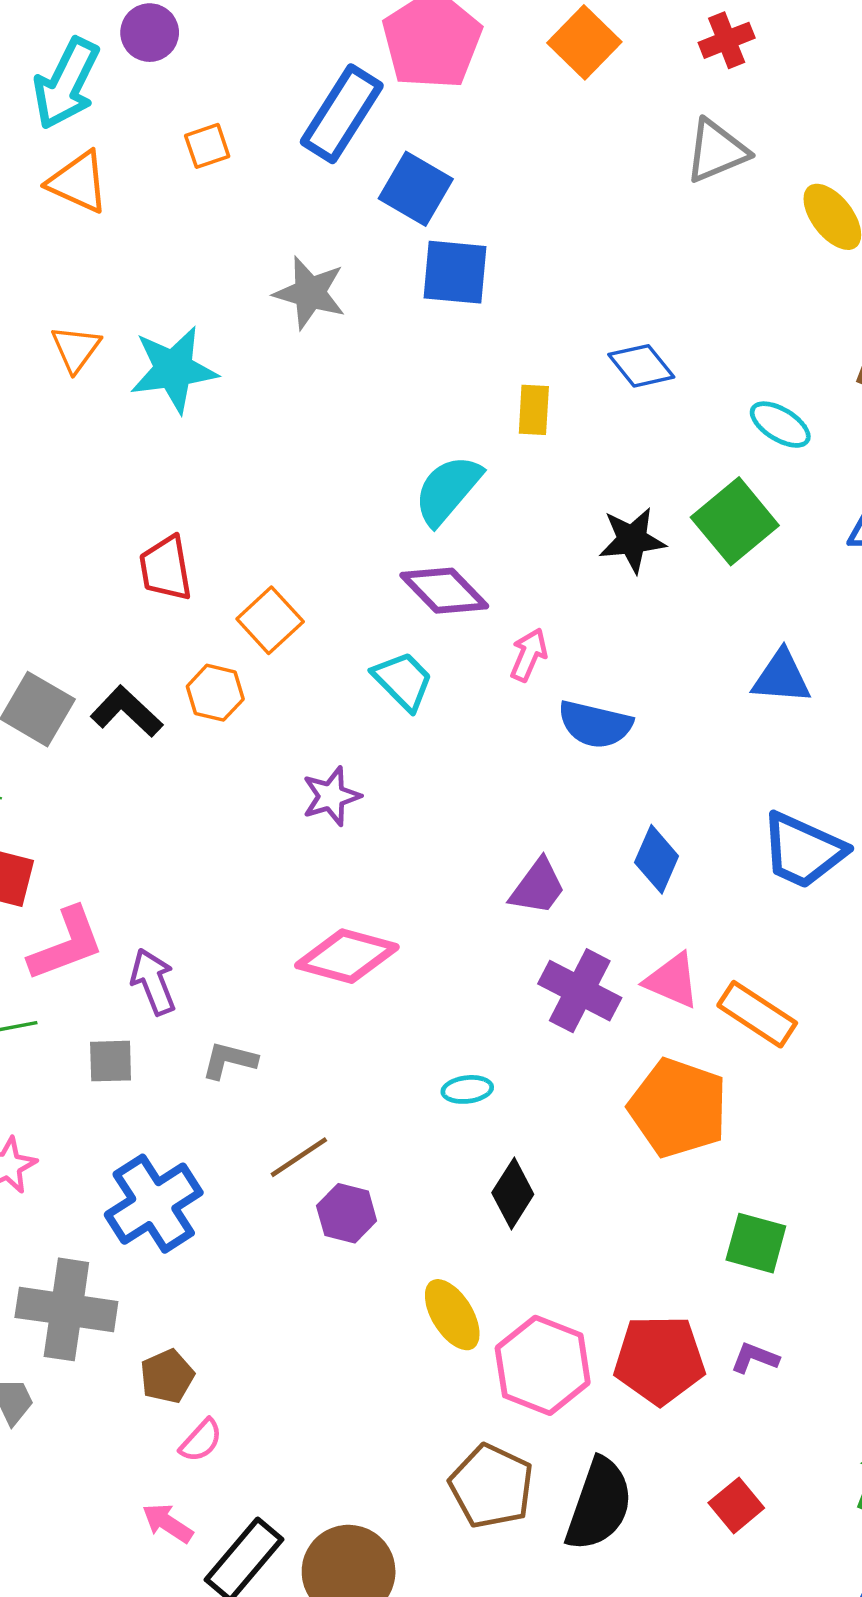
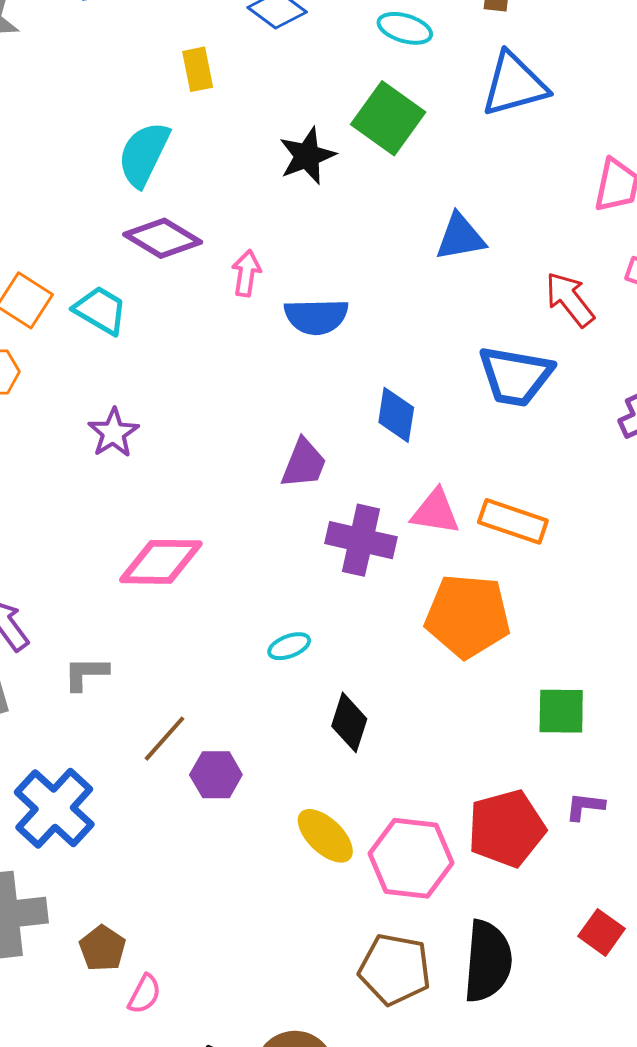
cyan trapezoid: (403, 681) -> (100, 310), moved

